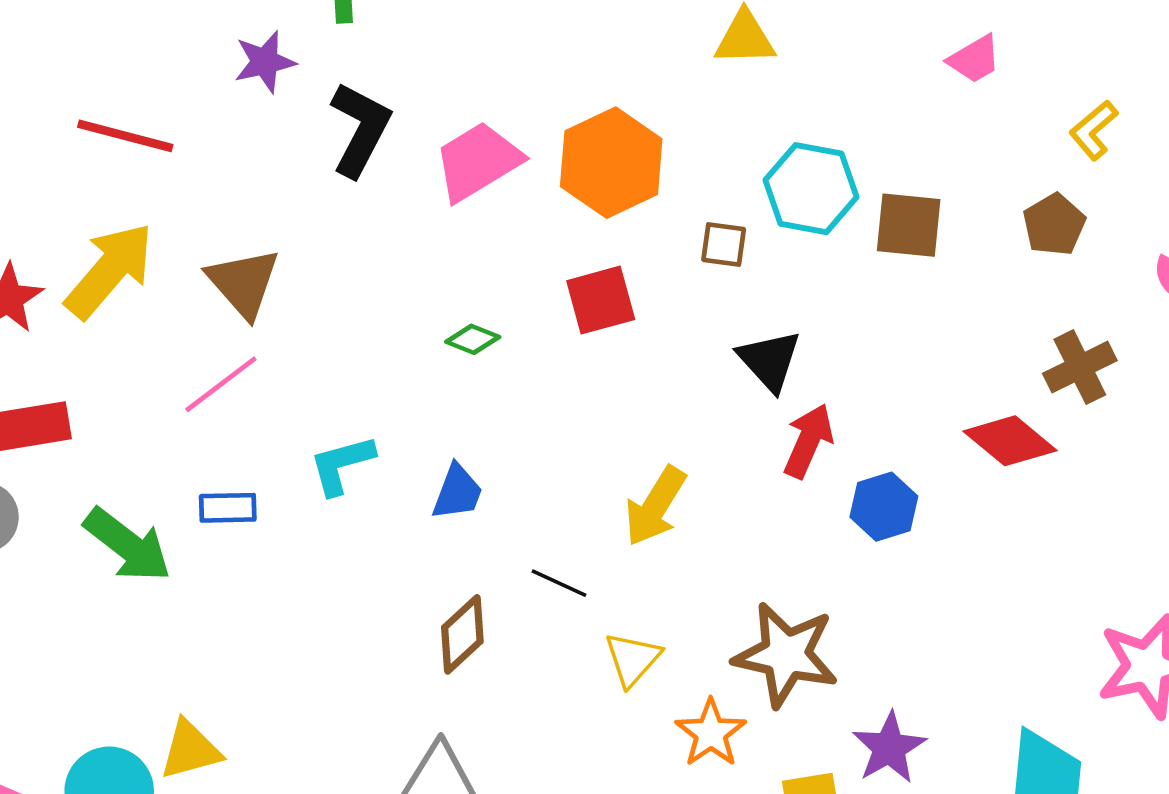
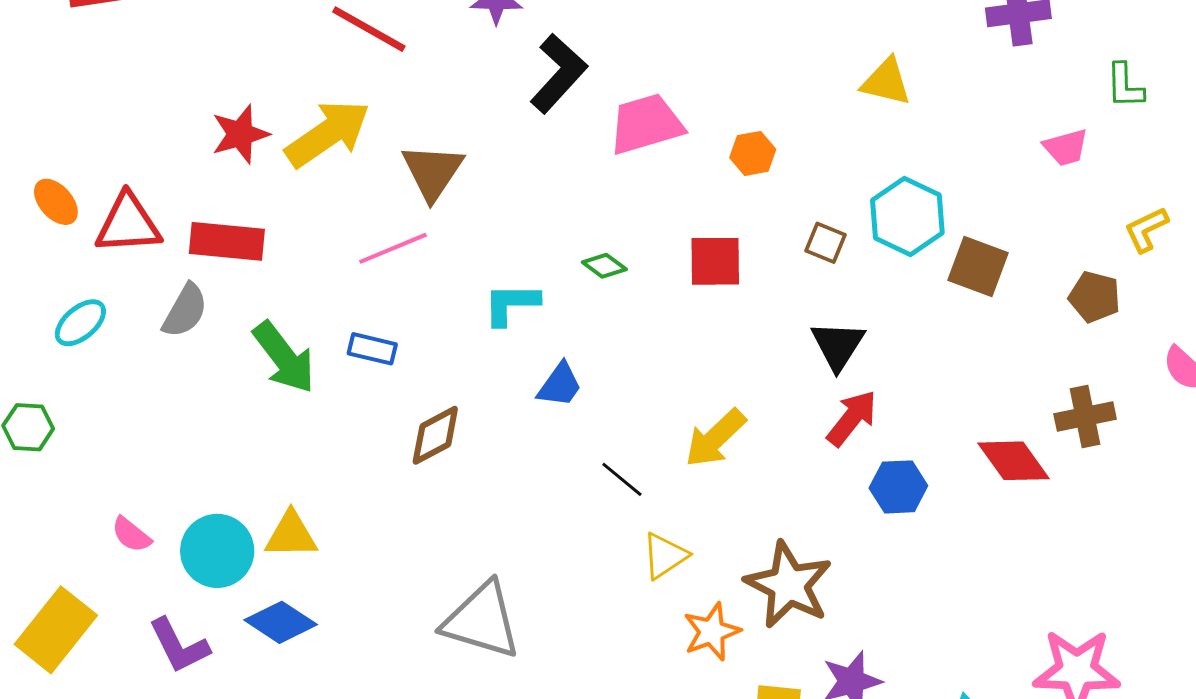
orange hexagon: (611, 163) -> (753, 153), size x0.5
brown pentagon: (1054, 225) -> (1095, 297), turned 30
cyan L-shape: (342, 465) -> (511, 304), moved
brown diamond: (462, 634) -> (435, 435), moved

